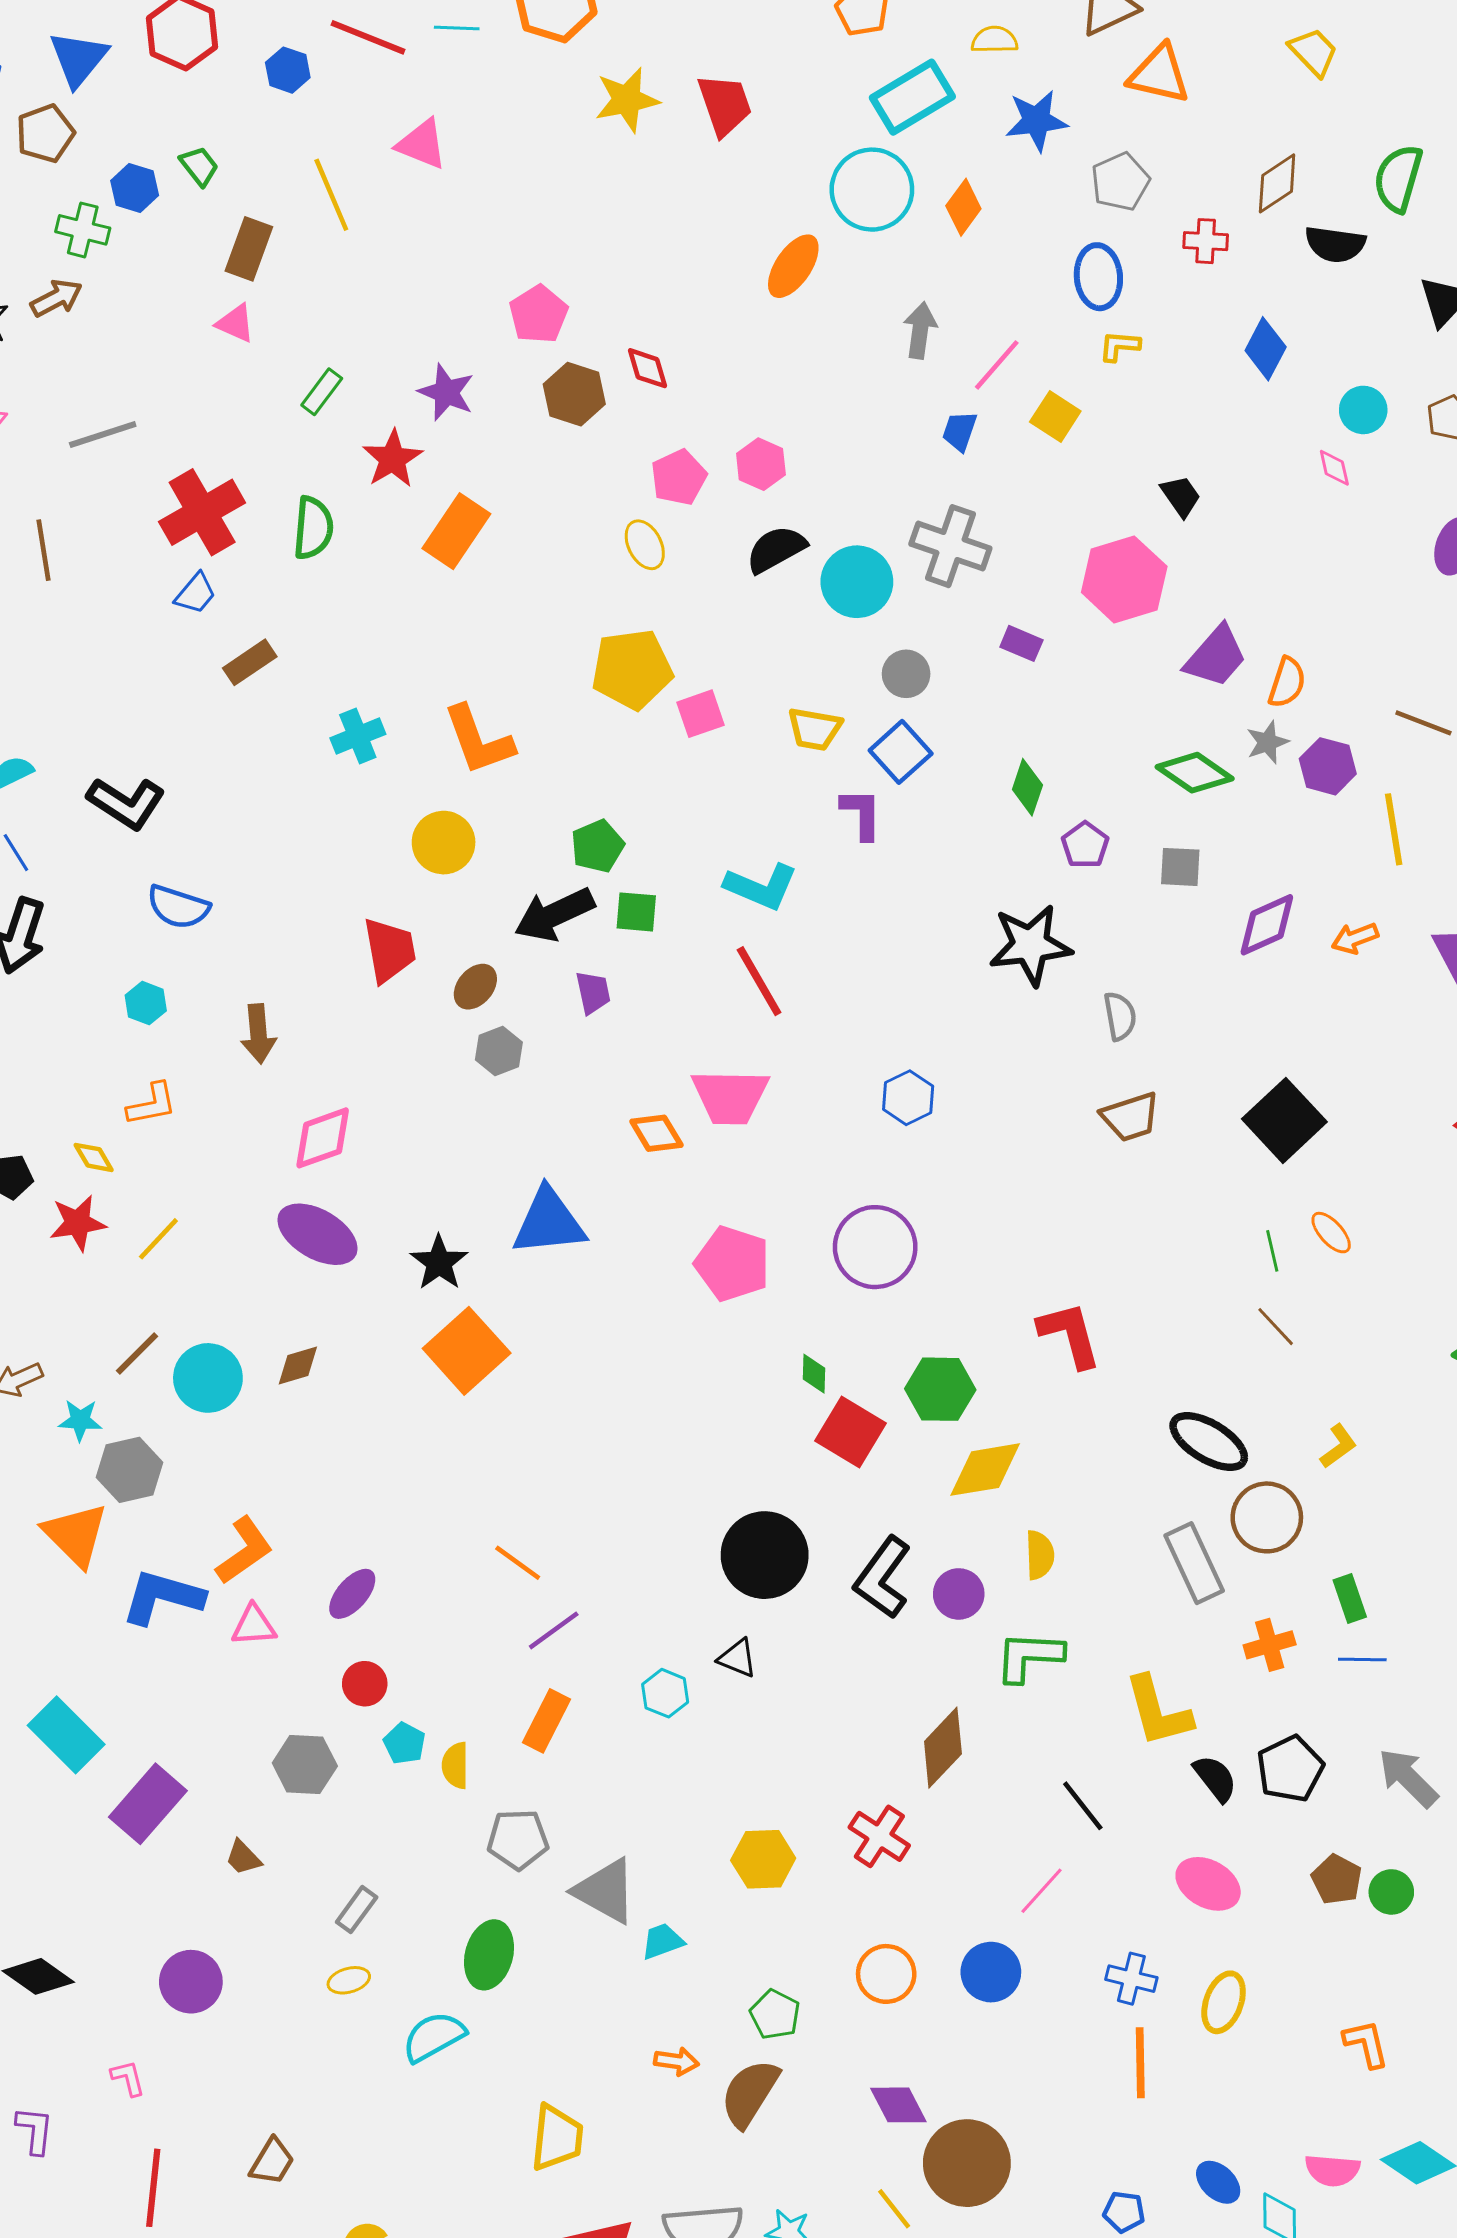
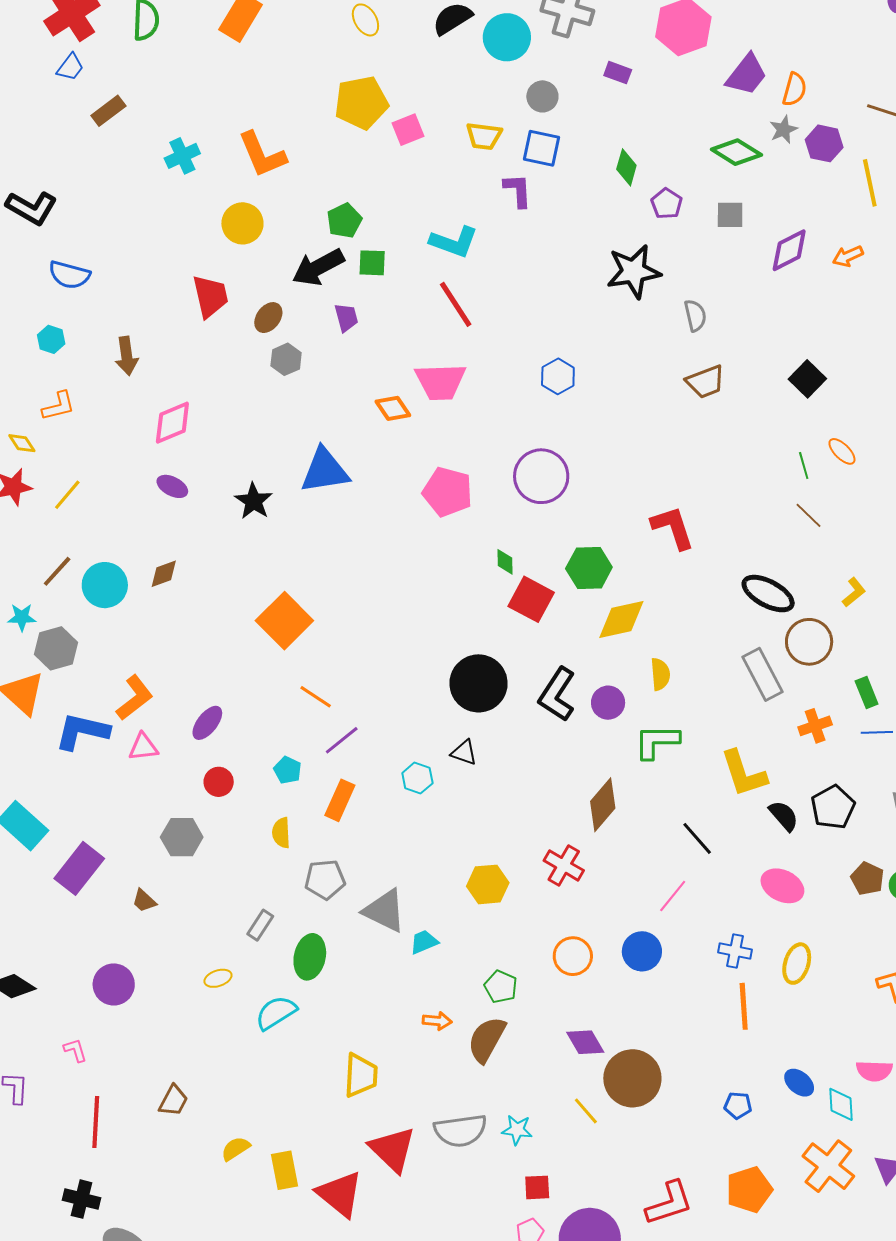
blue square: (901, 752) -> (541, 148), turned -33
black square: (1284, 1120) -> (807, 379), size x0.7
purple ellipse: (317, 1234) -> (172, 486), size x0.6
orange square: (467, 1351) -> (284, 621), moved
cyan pentagon: (404, 1743) -> (288, 770), moved
gray rectangle: (357, 1910) -> (260, 925), moved

